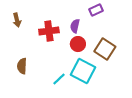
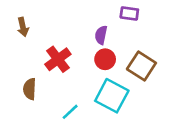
purple rectangle: (96, 10) -> (129, 13), turned 32
red cross: (49, 31) -> (58, 59), moved, turned -30
cyan line: (59, 79) -> (70, 112), moved

